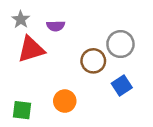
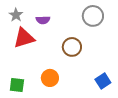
gray circle: (120, 44) -> (93, 16), moved
blue square: (122, 85) -> (103, 81), moved

